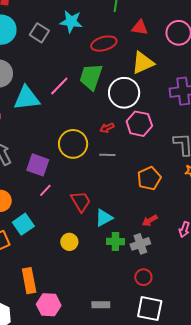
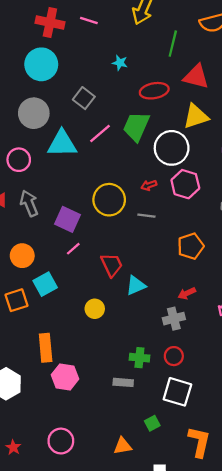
cyan star: (71, 22) -> (120, 63), size x0.6
red triangle: (140, 28) -> (196, 77), size x1.4
gray square: (39, 33) -> (84, 98), moved
green cross: (115, 242) -> (139, 358), moved

